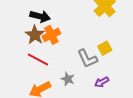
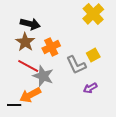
orange cross: (51, 35) -> (51, 47), moved
gray star: (68, 79) -> (43, 76), moved, size x1.5

